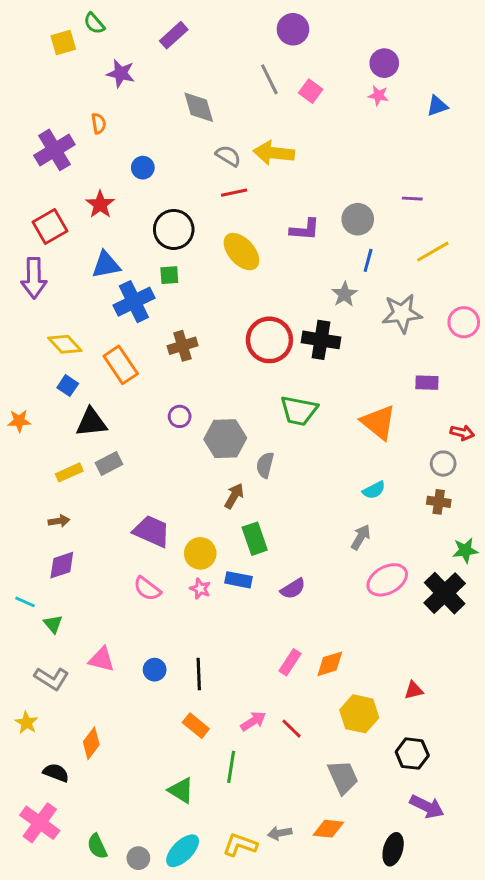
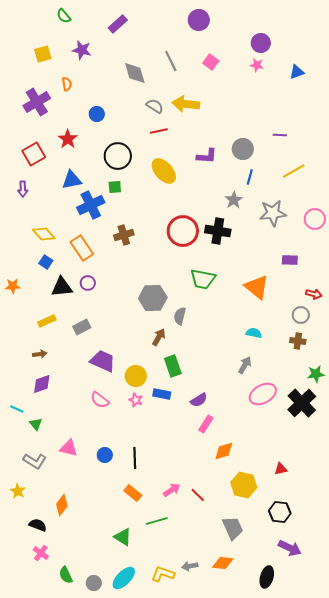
yellow square: (63, 43) -> (43, 54), moved
gray line: (269, 79) -> (171, 61), moved
purple arrow: (34, 278) -> (23, 189), size x0.6
purple circle: (180, 416) -> (88, 283), moved
gray rectangle: (109, 464) -> (82, 327), moved
cyan semicircle: (374, 490) -> (254, 333), turned -140
pink rectangle: (290, 662) -> (206, 424), moved
green line: (231, 767) -> (157, 521), turned 65
pink cross: (40, 823) -> (41, 553), moved, size x0.6

